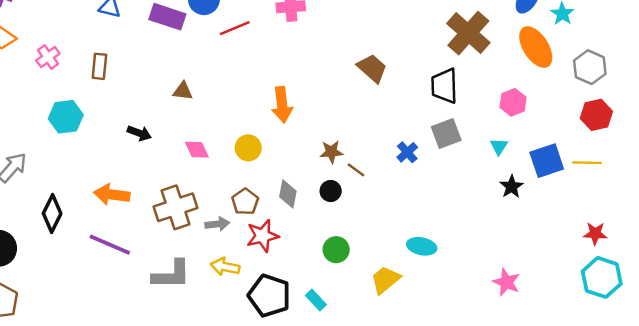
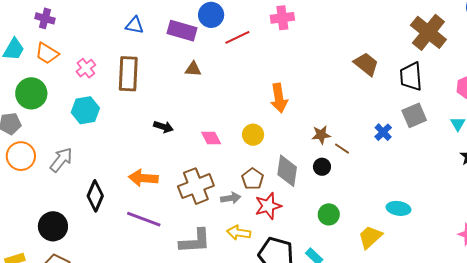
brown rectangle: (99, 66) -> (128, 74), size x1.6
brown trapezoid: (372, 68) -> (366, 64), moved
brown triangle: (183, 91) -> (193, 69), moved
cyan hexagon: (66, 117) -> (85, 110), moved
gray diamond: (288, 194) -> (287, 171), size x1.4

